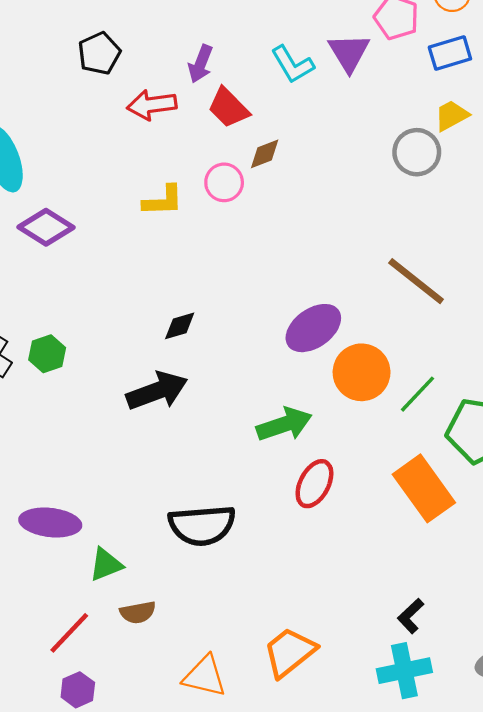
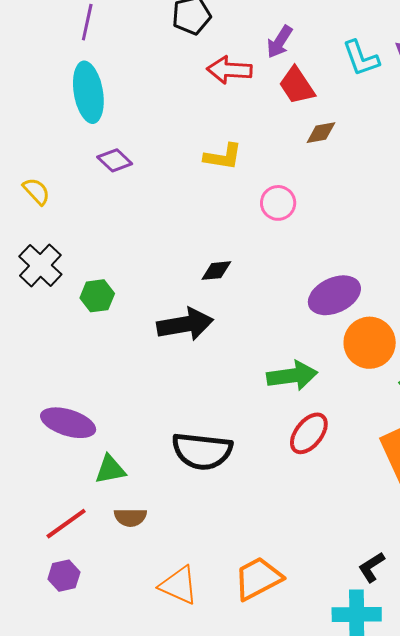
pink circle: (224, 182) -> (278, 203), moved
purple diamond: (46, 227) -> (115, 160), size x0.7
green hexagon: (47, 354) -> (97, 296), moved

